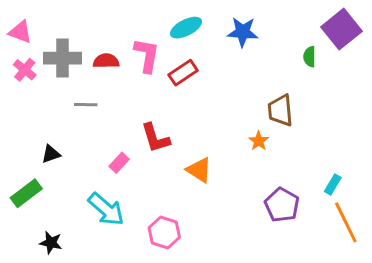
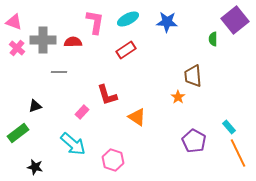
pink L-shape: (147, 55) -> (95, 22), moved
cyan rectangle: (333, 185) -> (229, 127), turned -72

